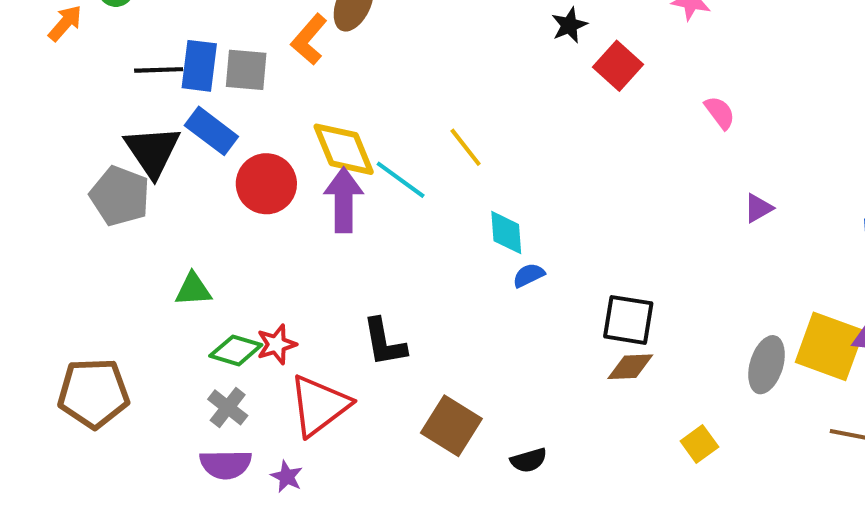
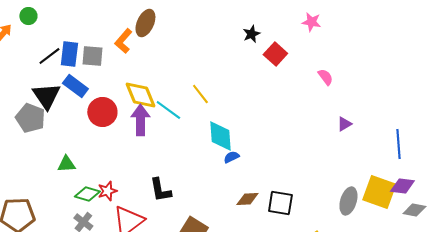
black line: (159, 70) -> (49, 56), turned -35
cyan diamond: (506, 233) -> (220, 136), size x1.4
black square: (628, 320) -> (280, 203), moved
brown diamond: (630, 367) -> (247, 199), moved

